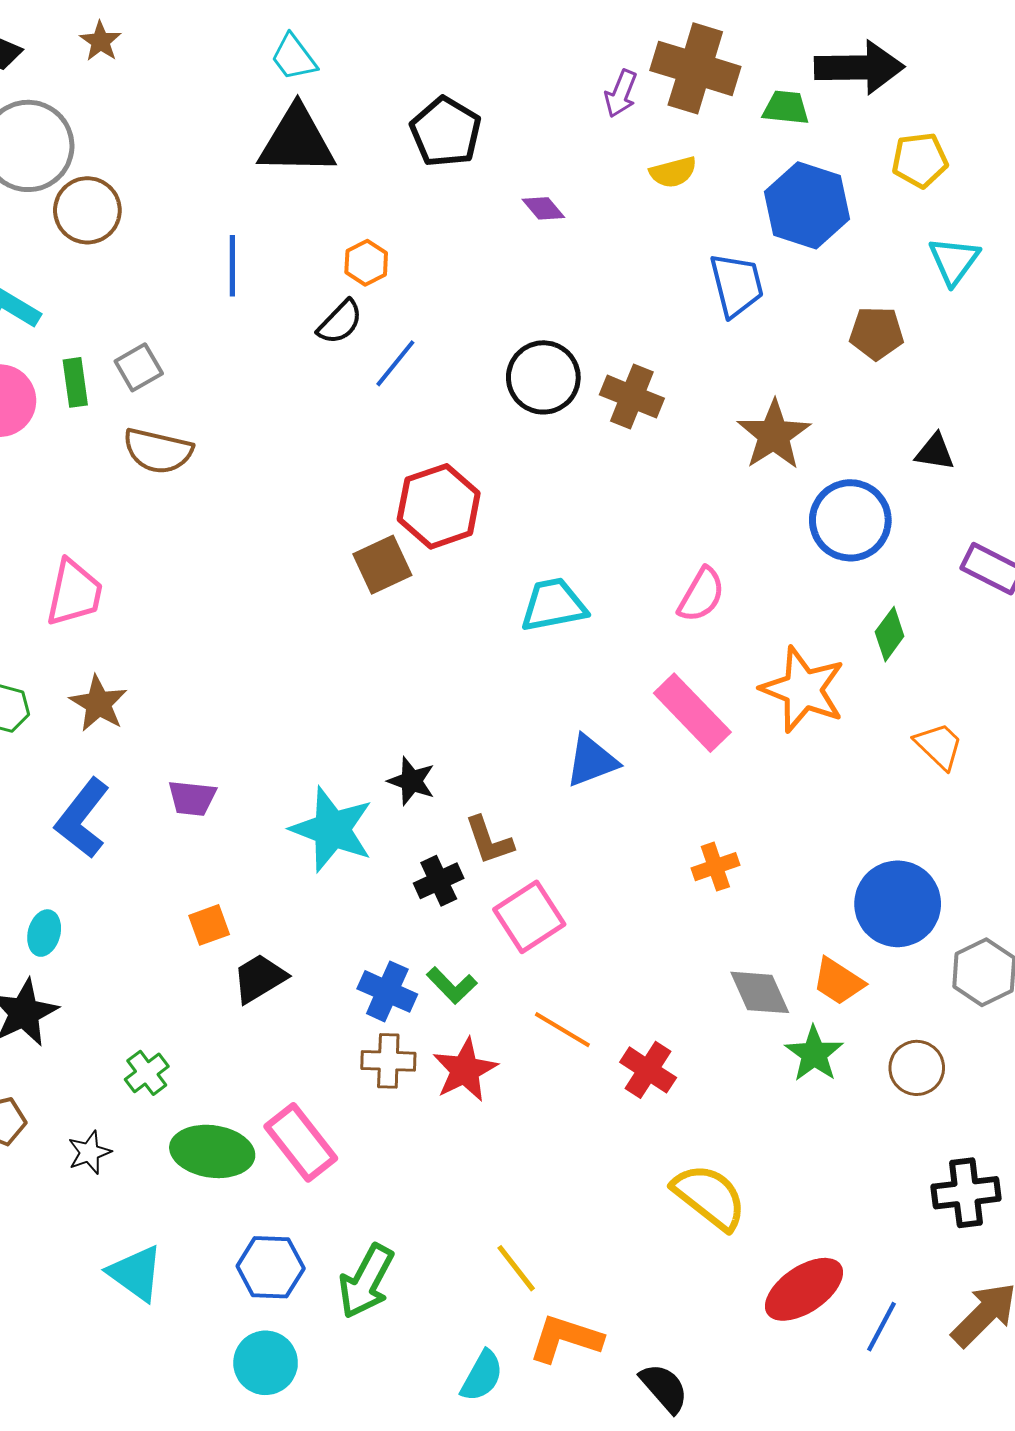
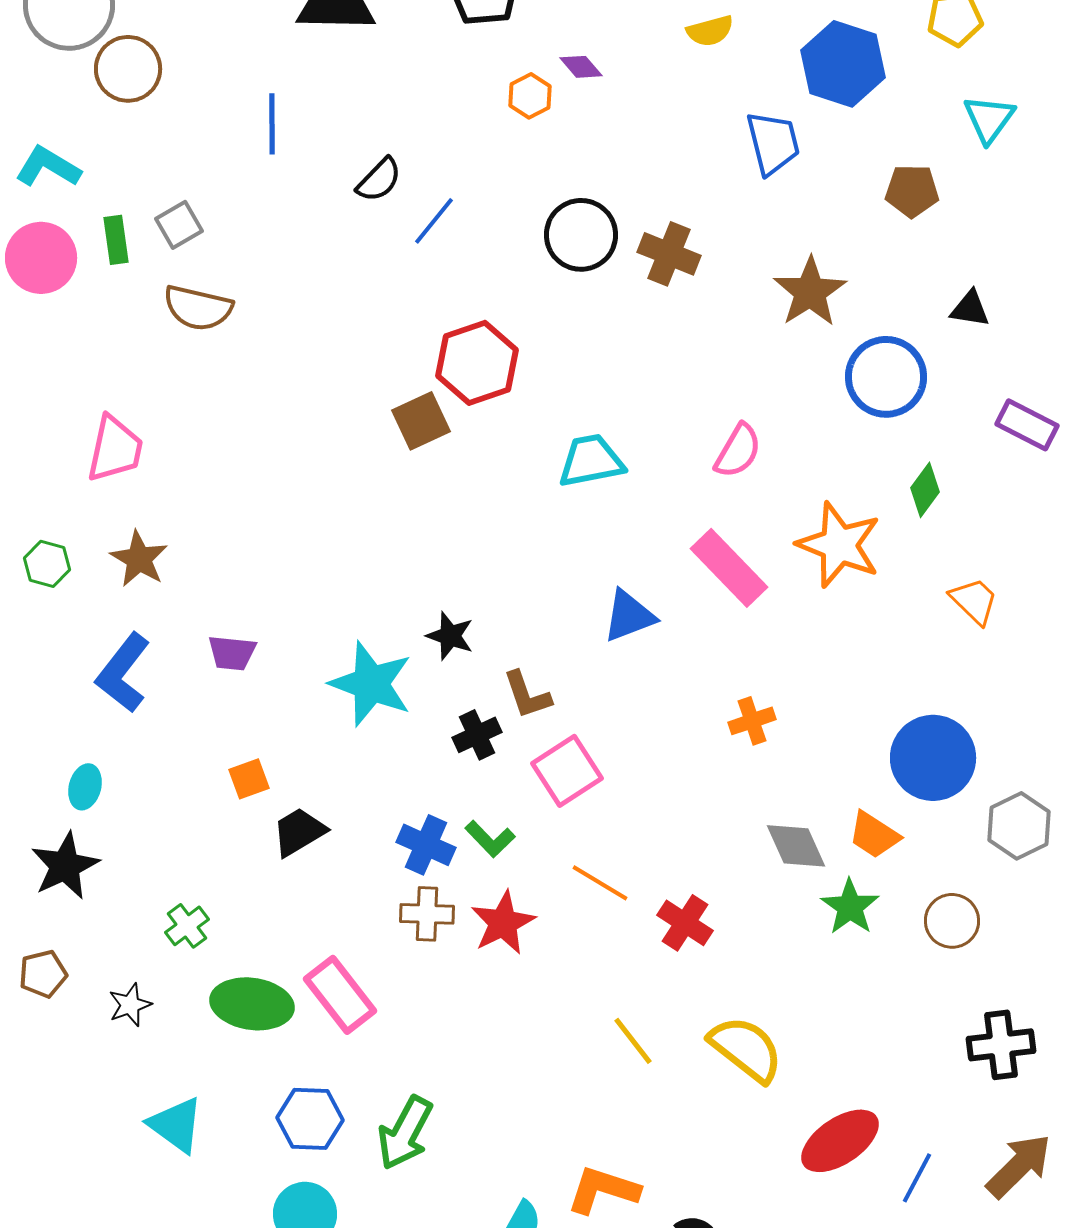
orange hexagon: (366, 263) -> (530, 96), moved
yellow line: (516, 1268) -> (633, 1041), moved

